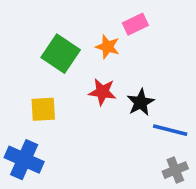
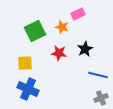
green square: (61, 54) -> (35, 31), turned 30
black star: (141, 102) -> (85, 49), moved
blue cross: (24, 160) -> (28, 89), moved

